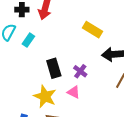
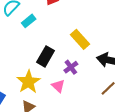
yellow rectangle: (93, 30) -> (80, 39), moved
black rectangle: (54, 68) -> (45, 56), turned 30

